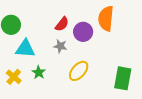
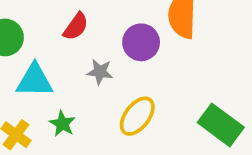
red semicircle: (62, 24) -> (76, 26), moved
green rectangle: (123, 78) -> (221, 125), turned -60

